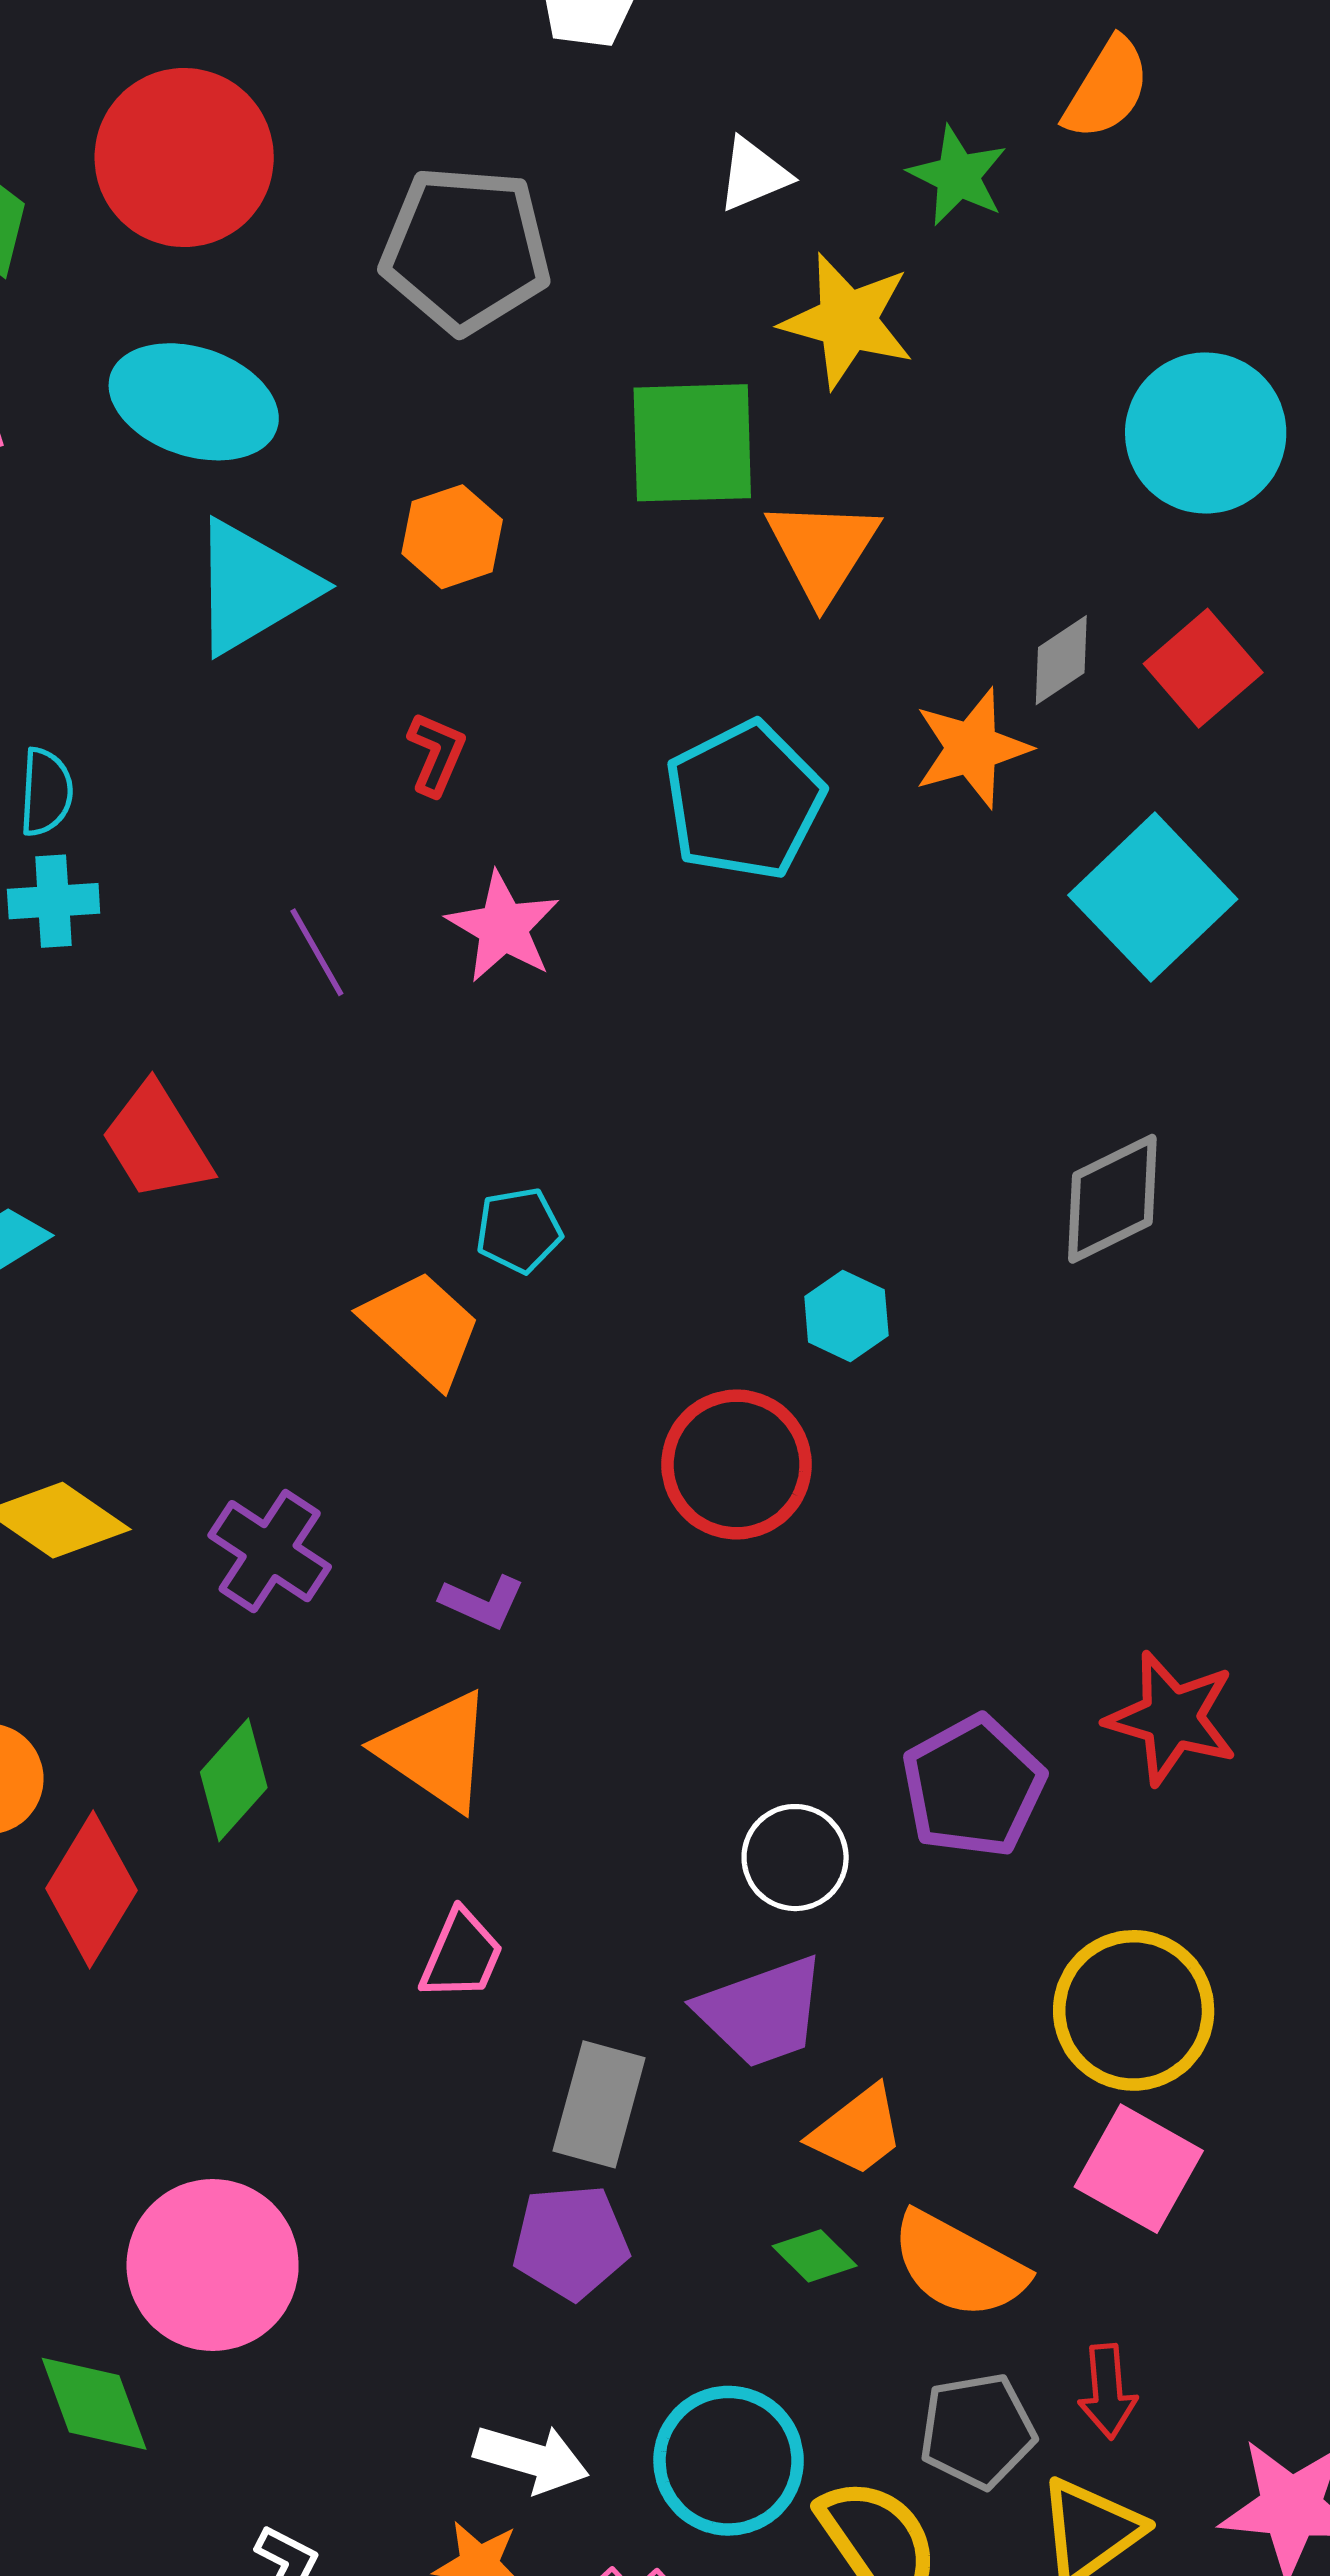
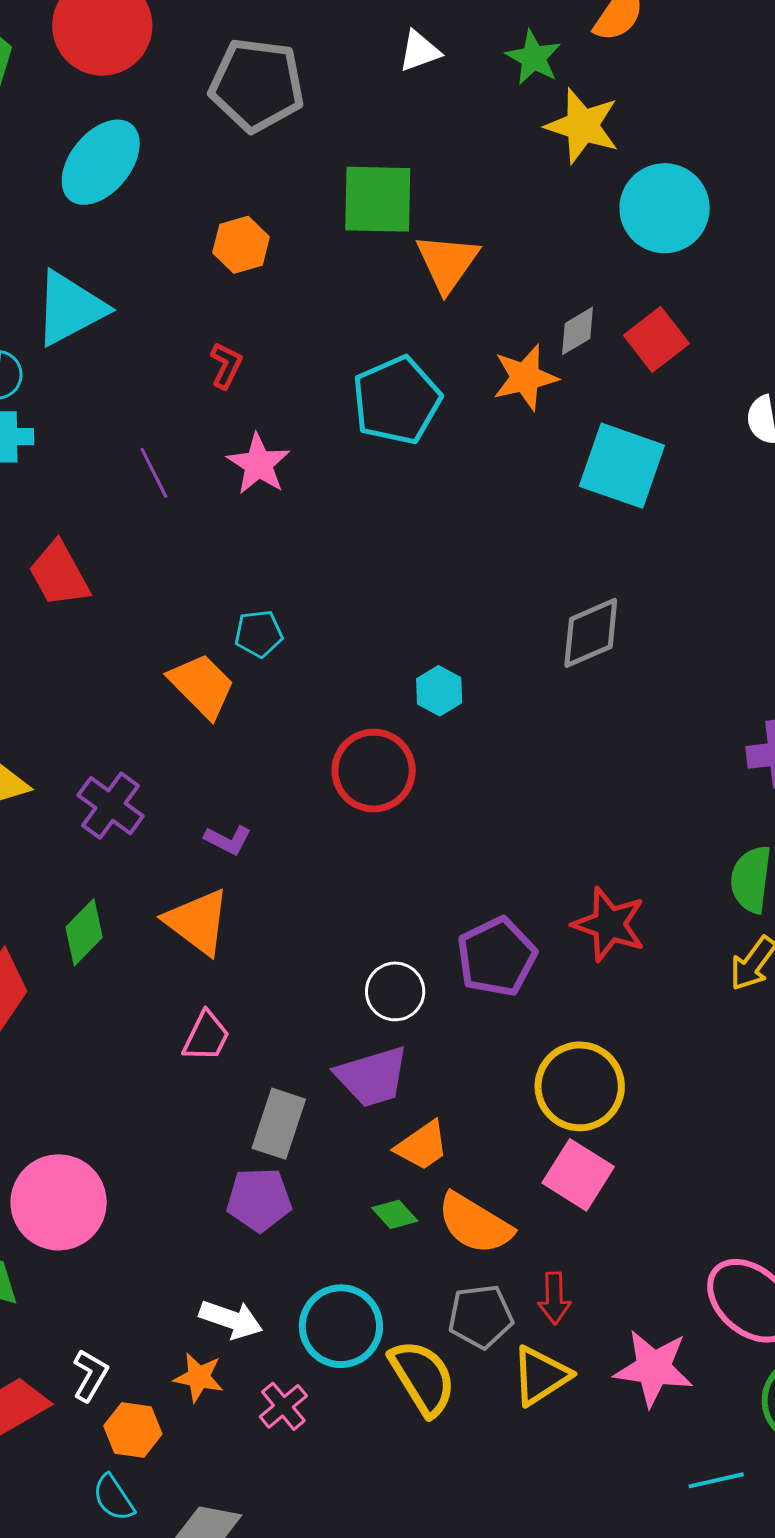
yellow star: (847, 321) -> (582, 126), moved
cyan ellipse: (194, 402) -> (101, 162), turned -72
cyan triangle: (253, 587) -> (70, 308), moved
cyan square: (1153, 897) -> (622, 466), turned -30

